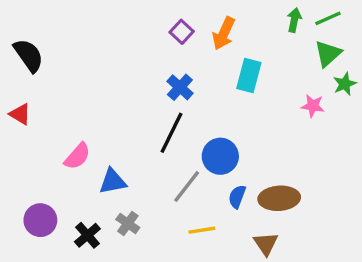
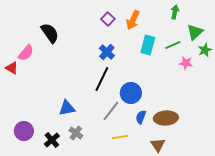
green line: (328, 18) -> (173, 45), moved
black semicircle: (29, 55) -> (50, 33), moved
pink semicircle: (77, 156) -> (26, 53), moved

